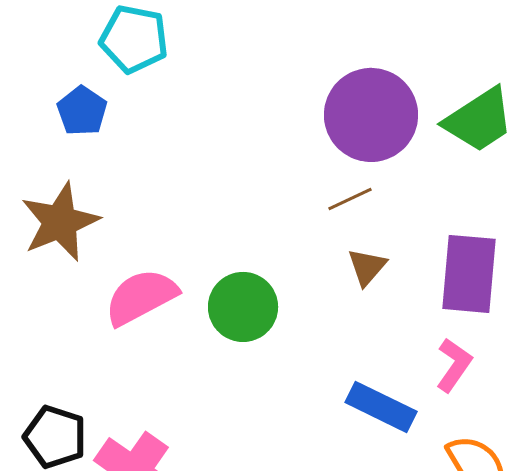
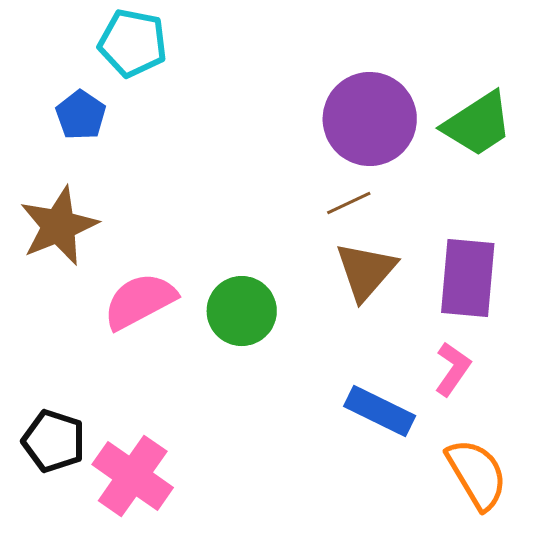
brown triangle: (367, 267) -> (366, 271), size x1.6

